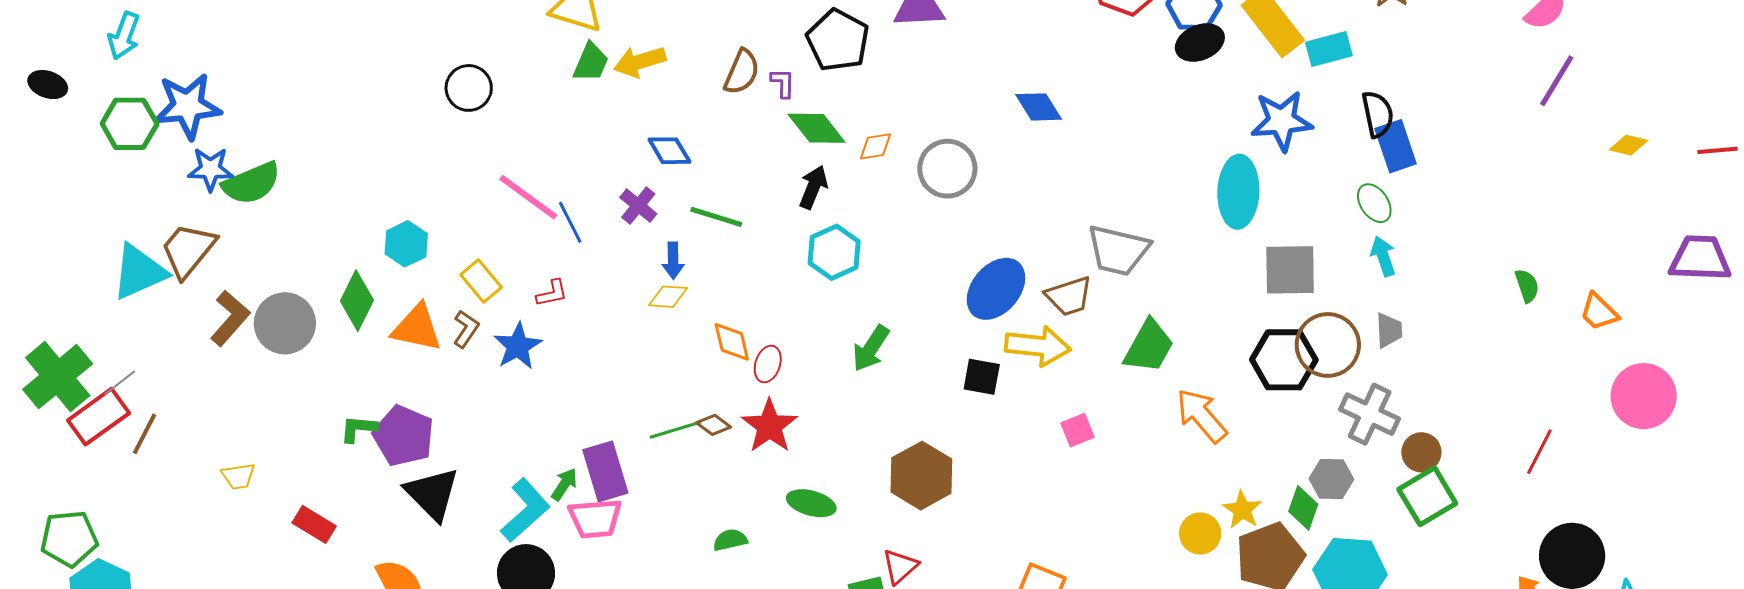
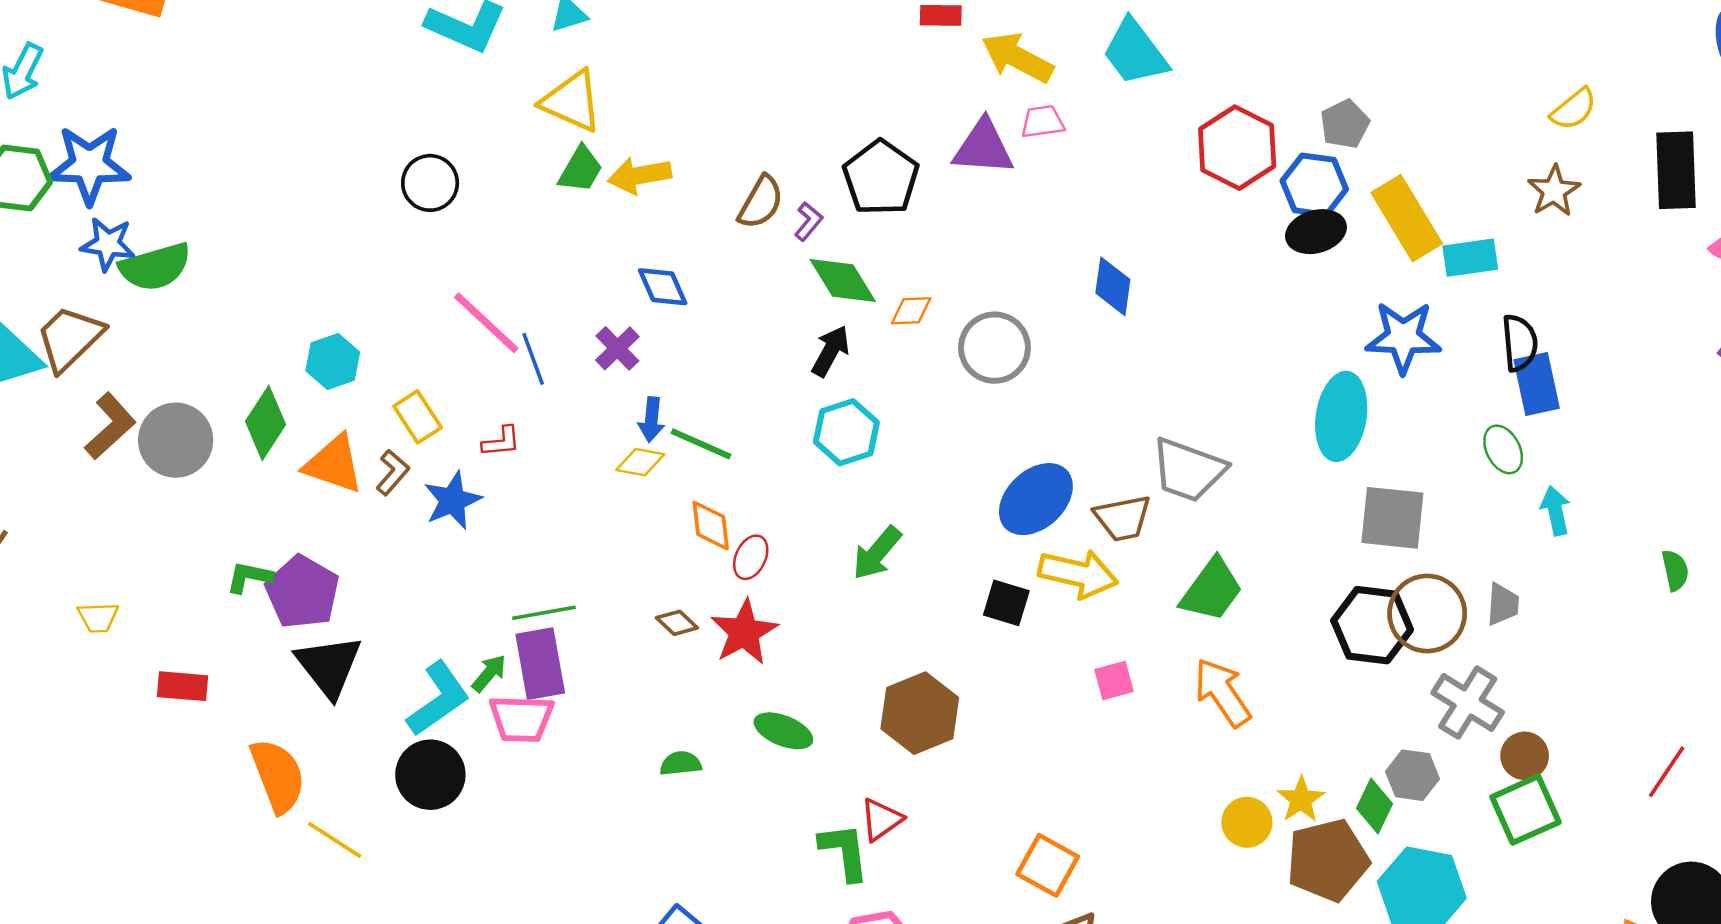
purple L-shape: (783, 83) -> (808, 221), turned 32
blue diamond: (1039, 107) -> (1113, 286), turned 33
green line: (716, 217) -> (701, 444), moved
cyan arrow: (1383, 256) -> (1555, 511), moved
orange arrow: (1202, 416) -> (1222, 692), moved
green line: (676, 430) -> (544, 613), moved
red rectangle: (314, 524) -> (182, 686), turned -33

